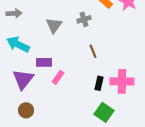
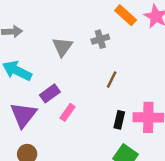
brown line: (93, 51) -> (112, 80), turned 48
purple rectangle: (44, 62) -> (50, 93), turned -35

